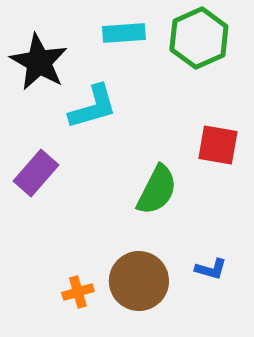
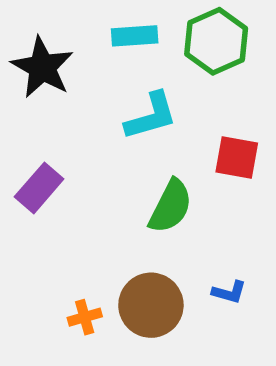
cyan L-shape: (93, 107) -> (151, 116), moved

